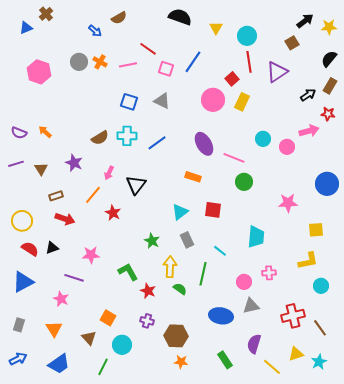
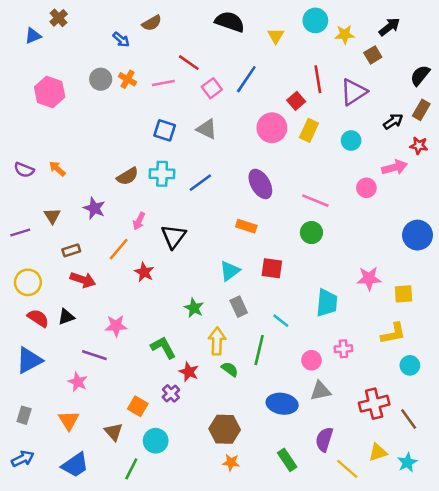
yellow star: (329, 27) -> (345, 34), moved
cyan circle: (247, 36) -> (315, 20), moved
pink square: (166, 69) -> (212, 88), turned 35
cyan circle: (263, 139) -> (351, 141), moved
pink line: (234, 158) -> (315, 201), moved
purple line: (16, 164) -> (20, 233), moved
pink star: (288, 203) -> (369, 278), moved
purple cross: (147, 321) -> (171, 393), moved, turned 32

